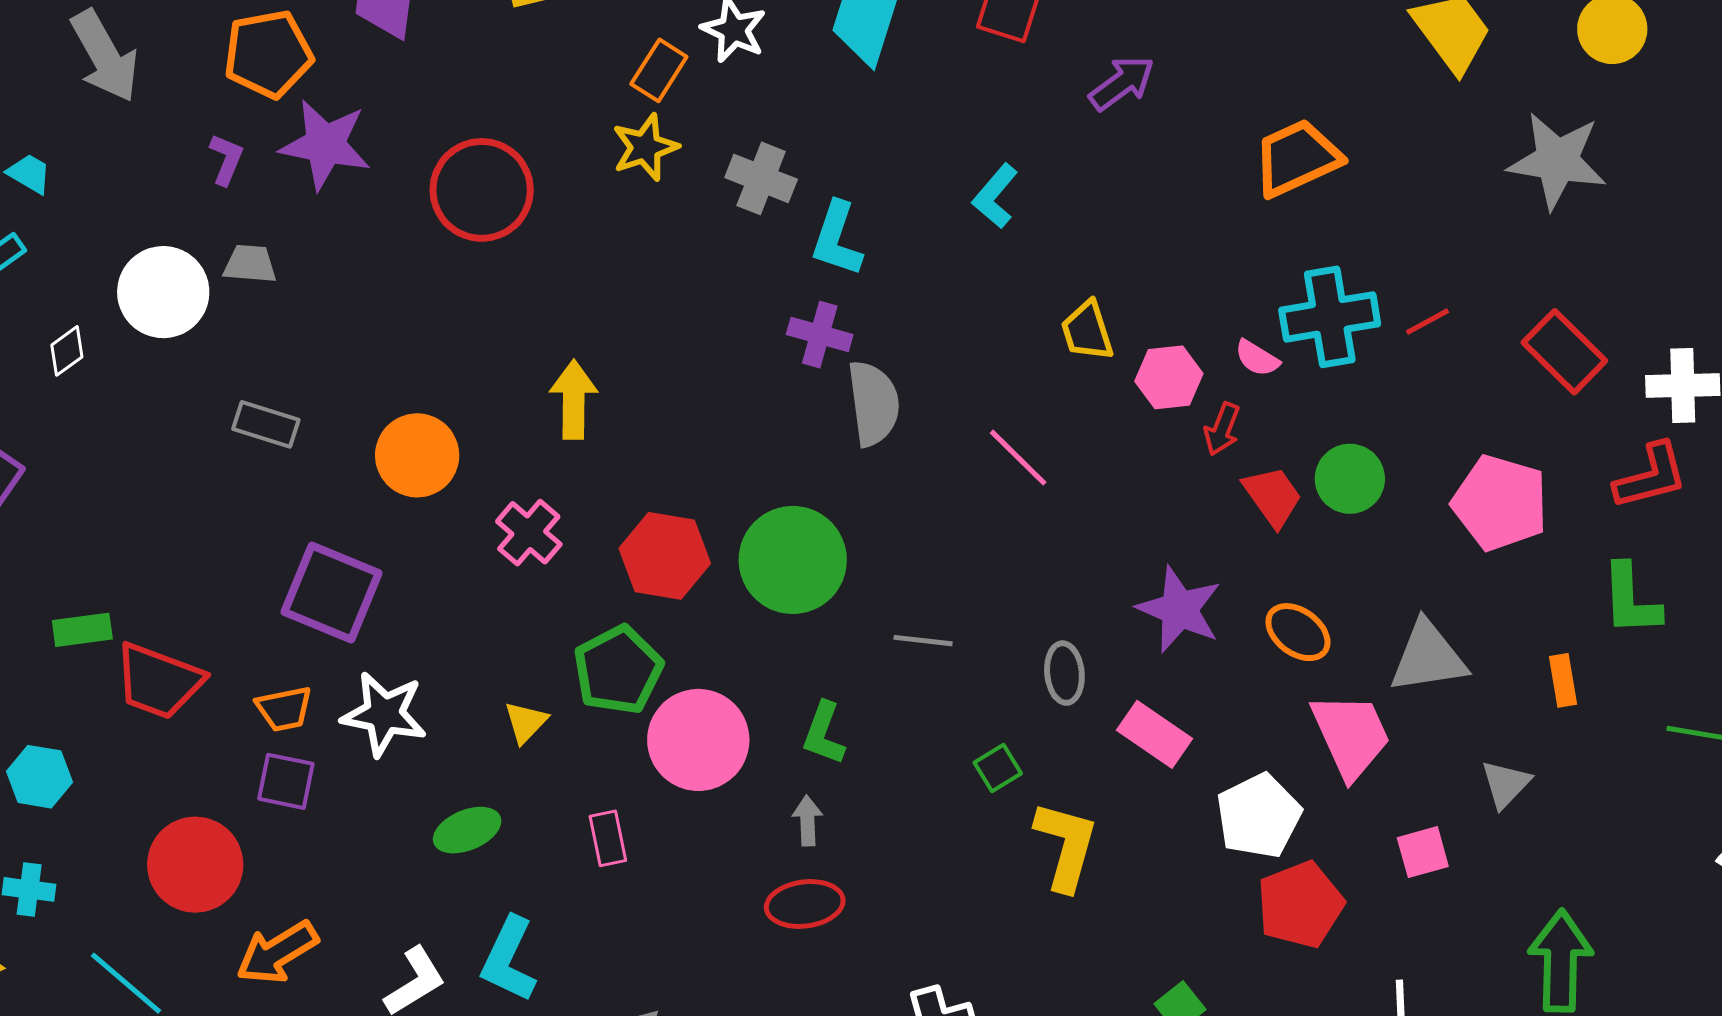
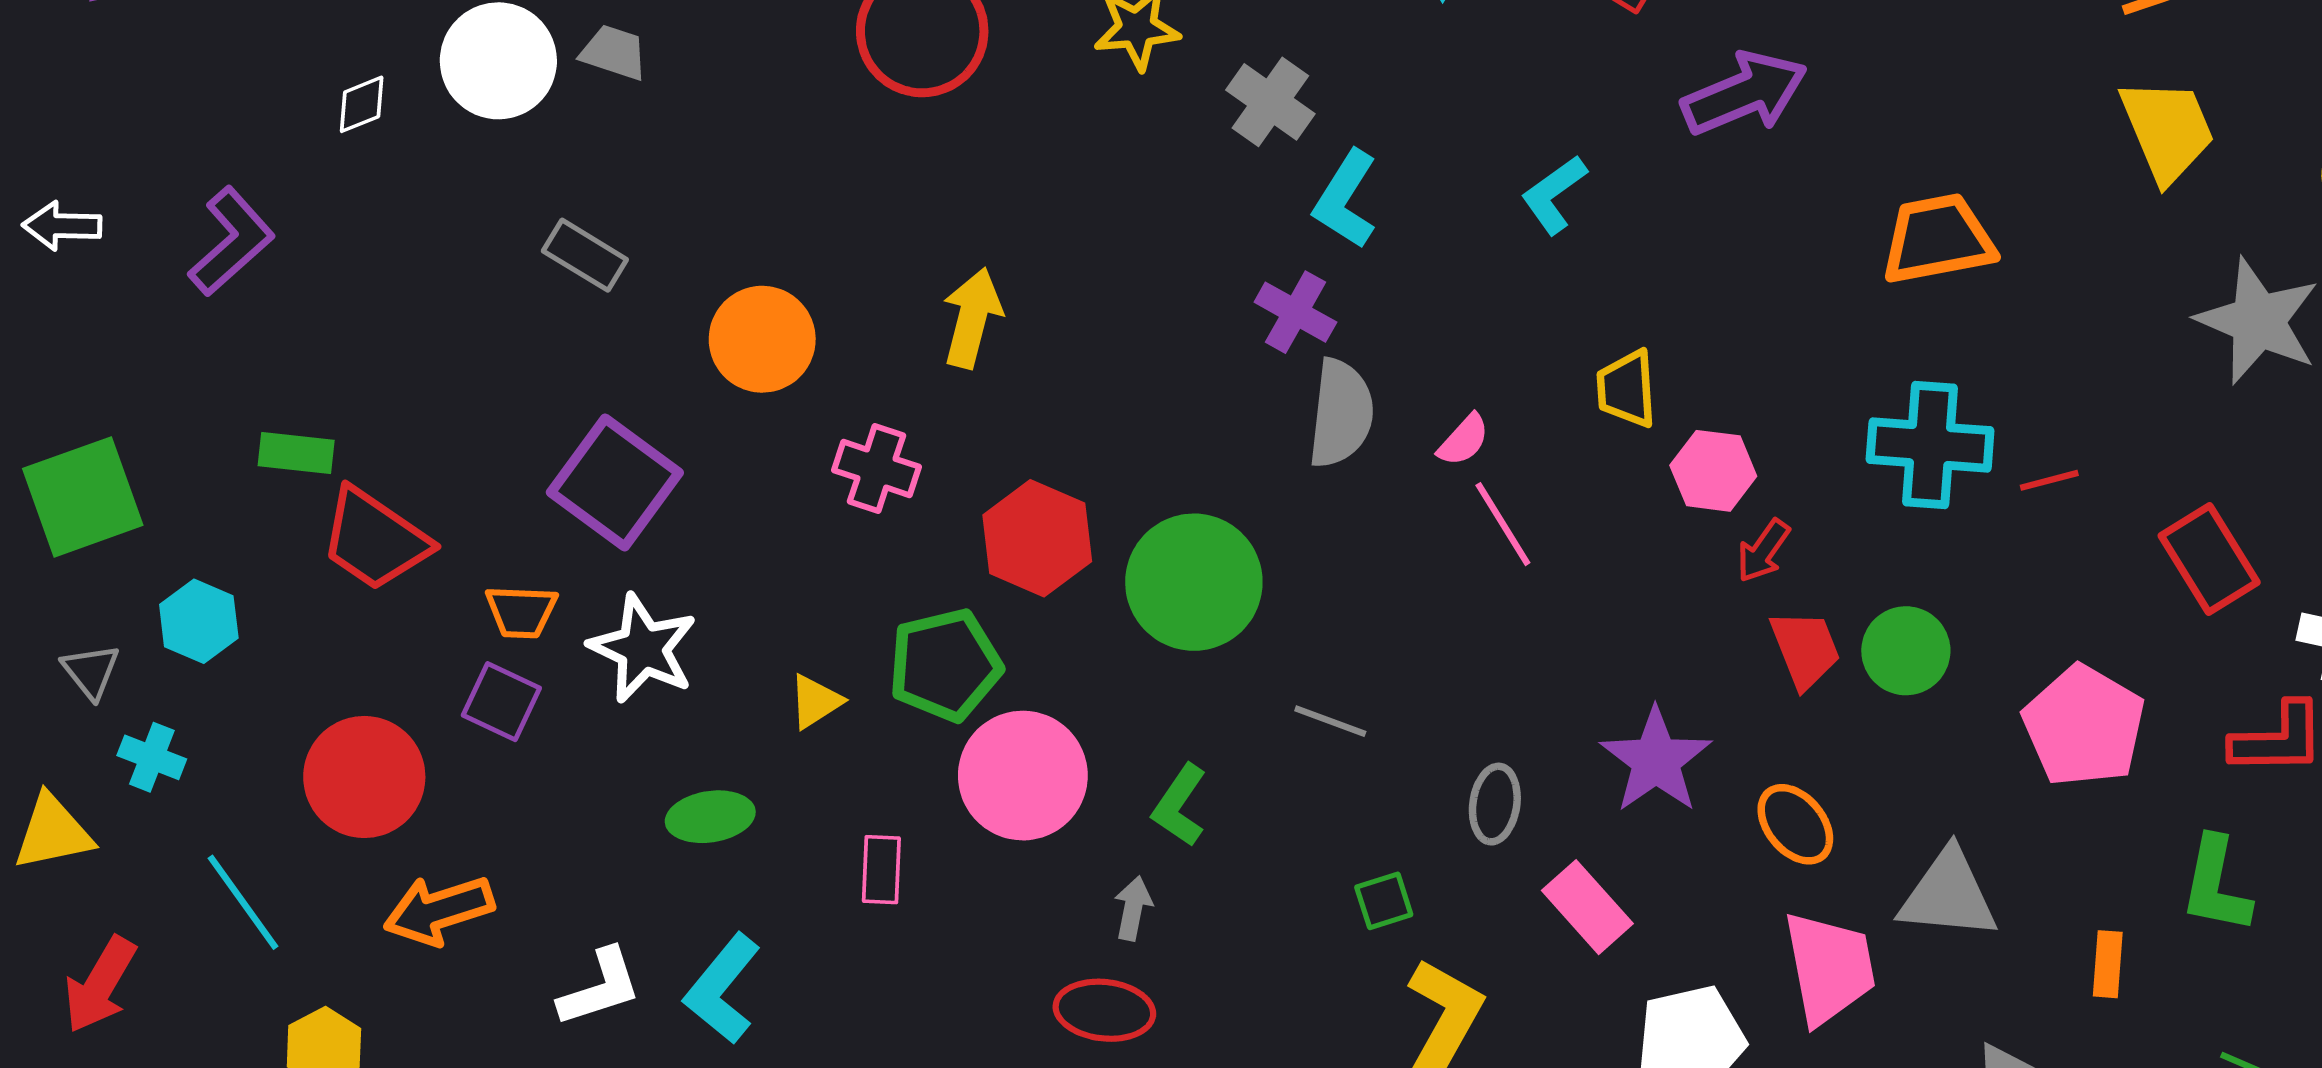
purple arrow: (1122, 83) -> (1744, 94), size x1.4
pink semicircle: (1257, 358) -> (1464, 440), moved, turned -93
pink cross: (529, 533) -> (877, 468), turned -36

